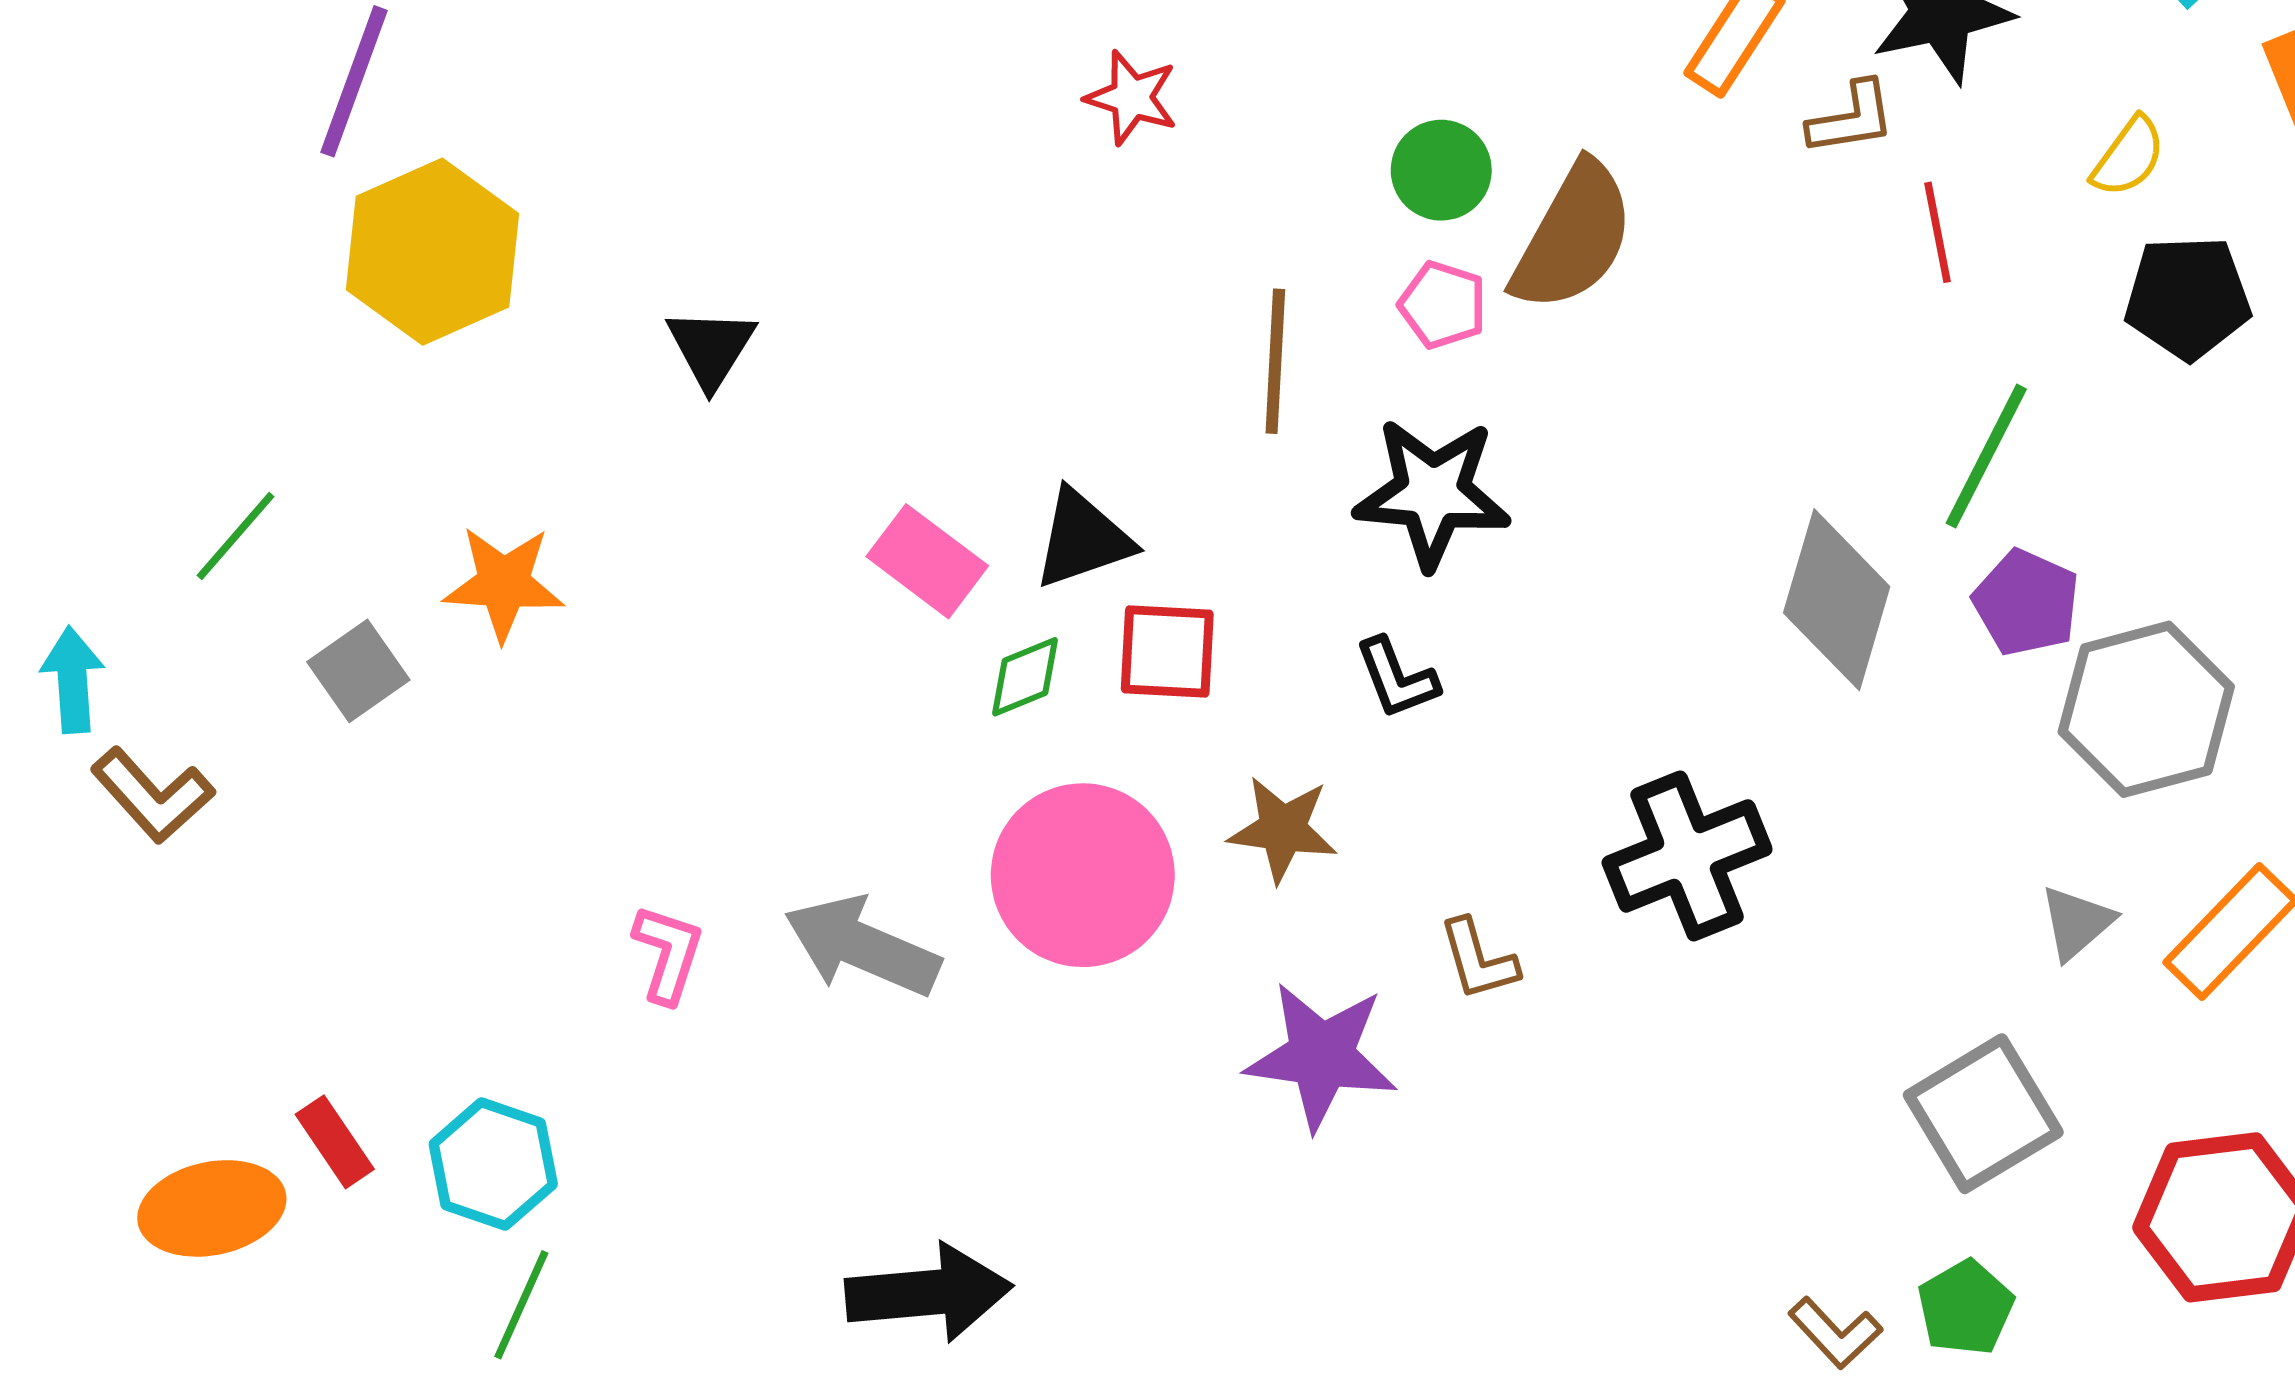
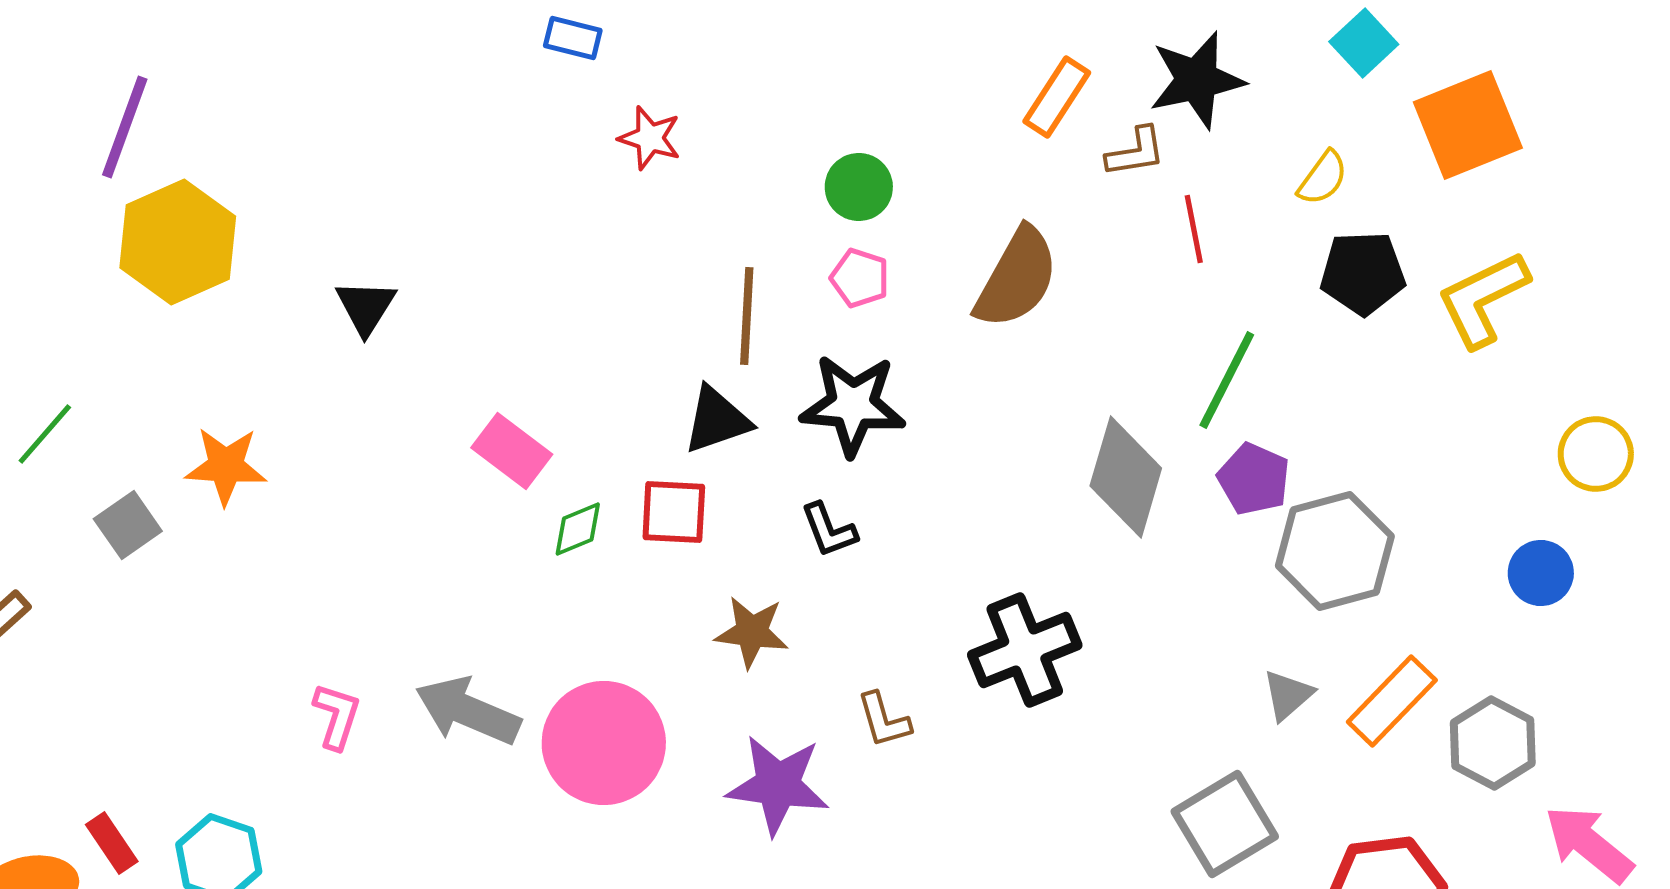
brown semicircle: (1573, 237) -> (1017, 278), moved
black triangle: (1083, 539) -> (717, 420), moved
pink circle: (1083, 875) -> (604, 743), moved

